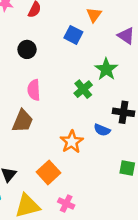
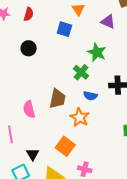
pink semicircle: (34, 90) -> (29, 109), moved
brown trapezoid: (23, 121) -> (57, 99), moved
blue semicircle: (102, 130) -> (90, 96), moved

